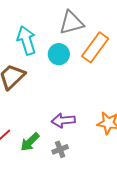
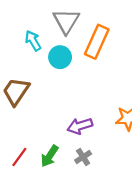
gray triangle: (71, 23) -> (66, 21), turned -32
cyan arrow: (26, 40) -> (33, 41), moved, size x0.7

